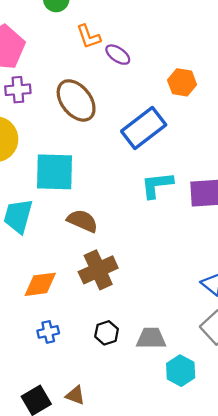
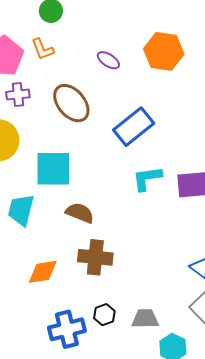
orange L-shape: (89, 37) -> (43, 49), moved
orange hexagon: (182, 82) -> (164, 51), moved, size x1.5
brown cross: (98, 270) -> (95, 257), turned 32
blue cross: (48, 332) -> (67, 329), moved, size x1.8

